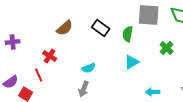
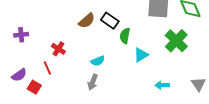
brown semicircle: (65, 28) -> (87, 21), moved
green semicircle: (128, 34) -> (125, 36), moved
green cross: (167, 48) -> (176, 41), size x1.6

